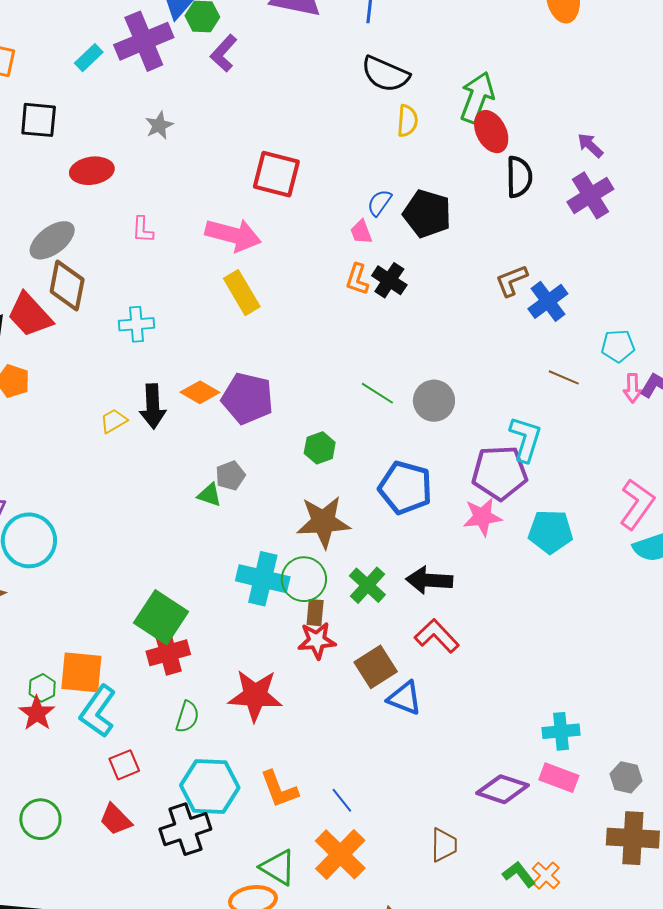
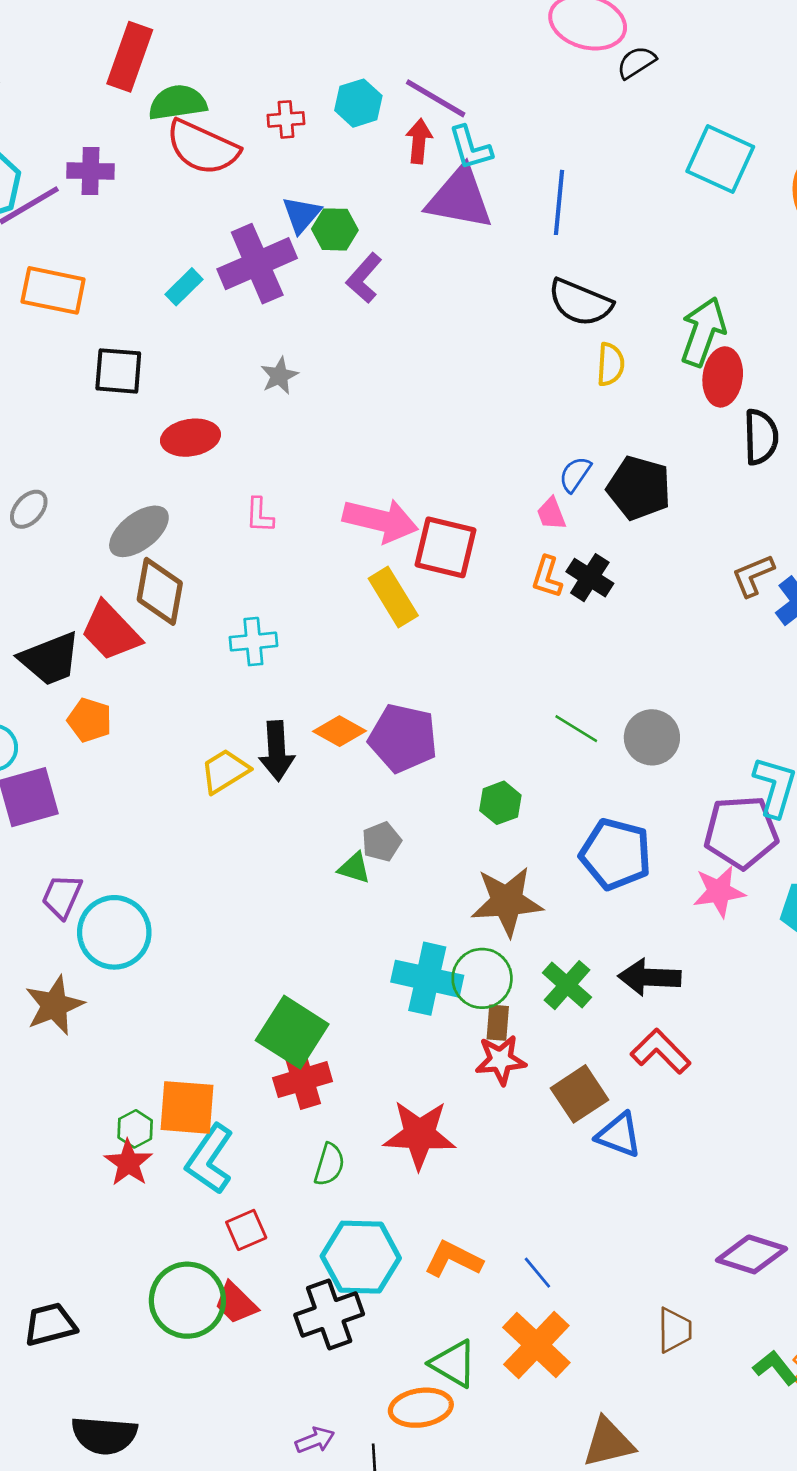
red ellipse: (491, 132) -> (723, 377), turned 36
red square: (276, 174) -> (446, 547), moved
yellow trapezoid: (114, 421) -> (225, 771), size x1.4
orange L-shape: (279, 789) -> (453, 1259), turned 138
green circle: (40, 819) -> (187, 1300), moved, size x1.4

